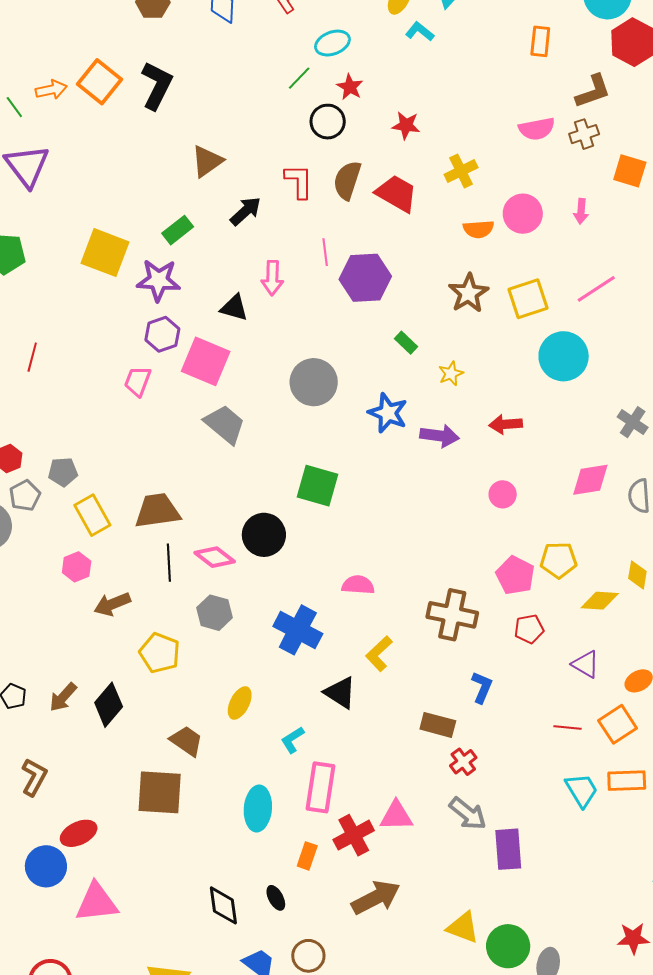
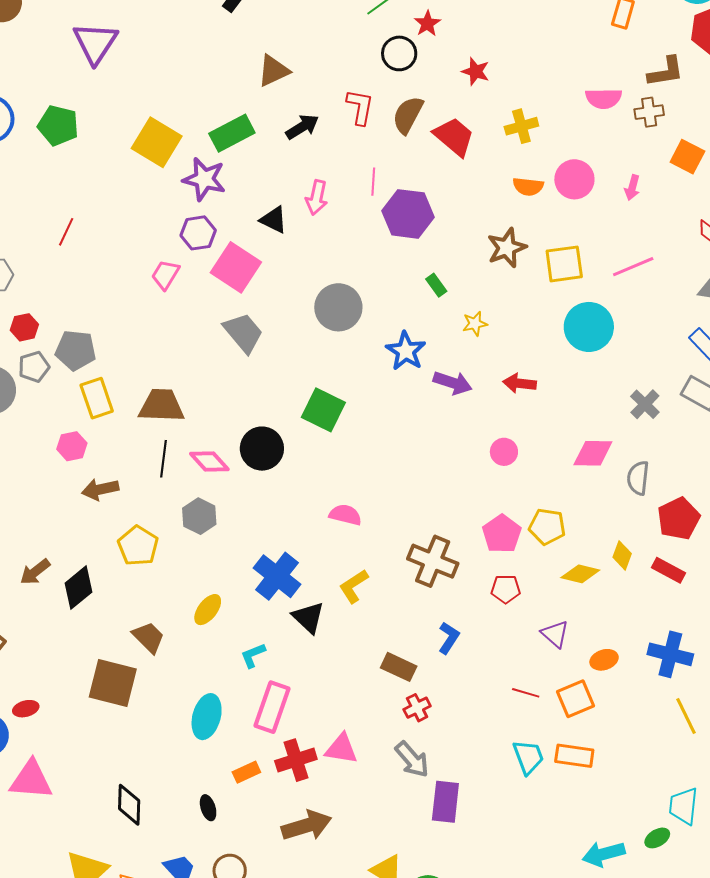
green rectangle: (178, 230) -> (232, 133), size x1.4
gray pentagon: (63, 472) -> (76, 350), size x1.4
blue cross: (298, 630) -> (277, 576), moved
red ellipse: (79, 833) -> (26, 709), size x0.7
orange rectangle: (307, 856) -> (246, 772), turned 36
black diamond: (223, 905) -> (129, 805), moved

